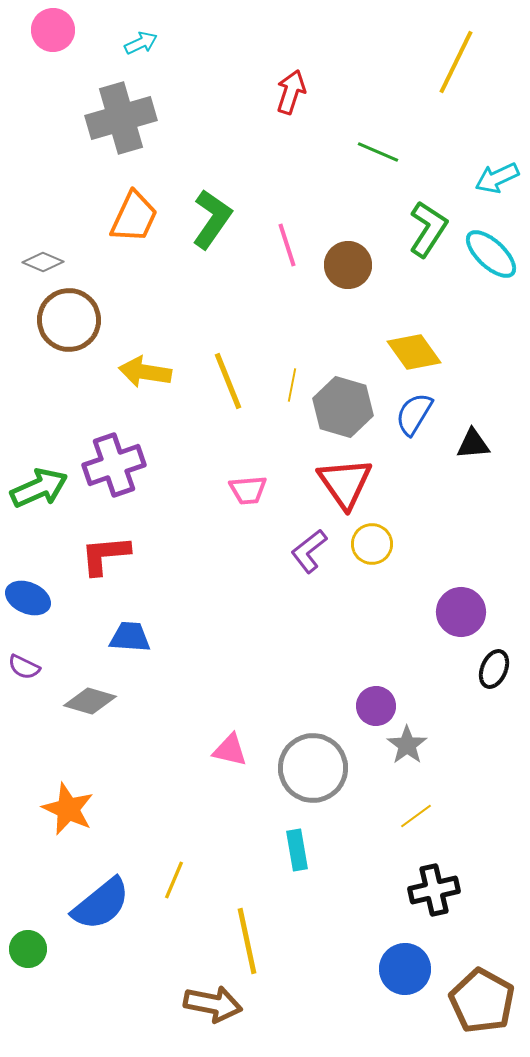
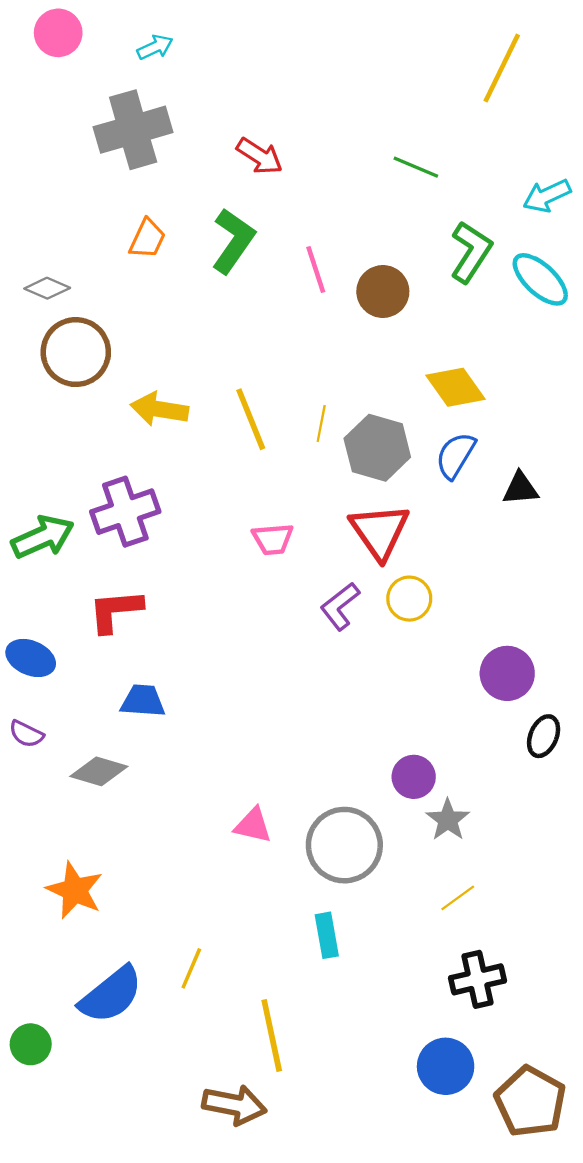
red arrow: (291, 92) -> (260, 156), moved, turned 105
orange trapezoid: (134, 217) -> (147, 239), size x0.7

